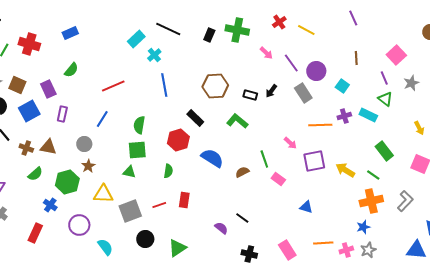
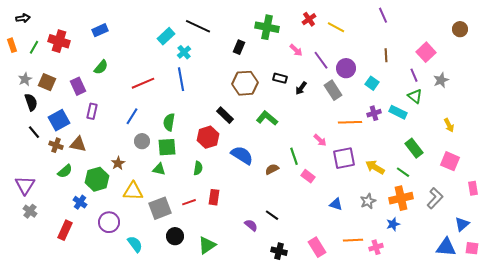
black rectangle: (209, 35) -> (239, 47), moved
blue line: (164, 85) -> (181, 79), moved
black rectangle: (250, 95) -> (280, 78), moved
blue square: (29, 111) -> (59, 120), moved
gray circle: (84, 144) -> (142, 141), moved
gray star: (368, 250) -> (368, 201), moved

